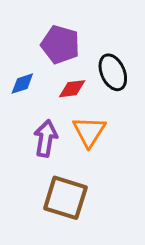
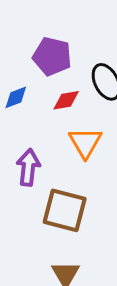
purple arrow: (46, 138) -> (28, 167), moved

